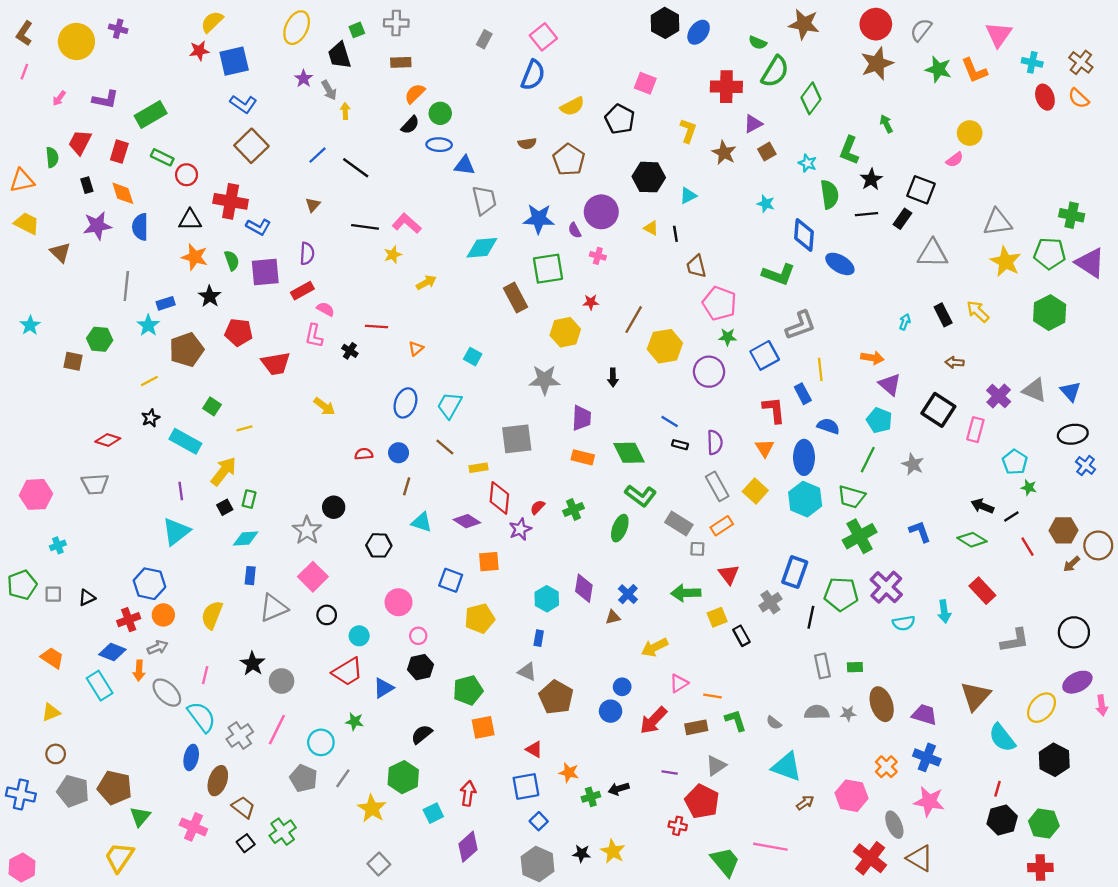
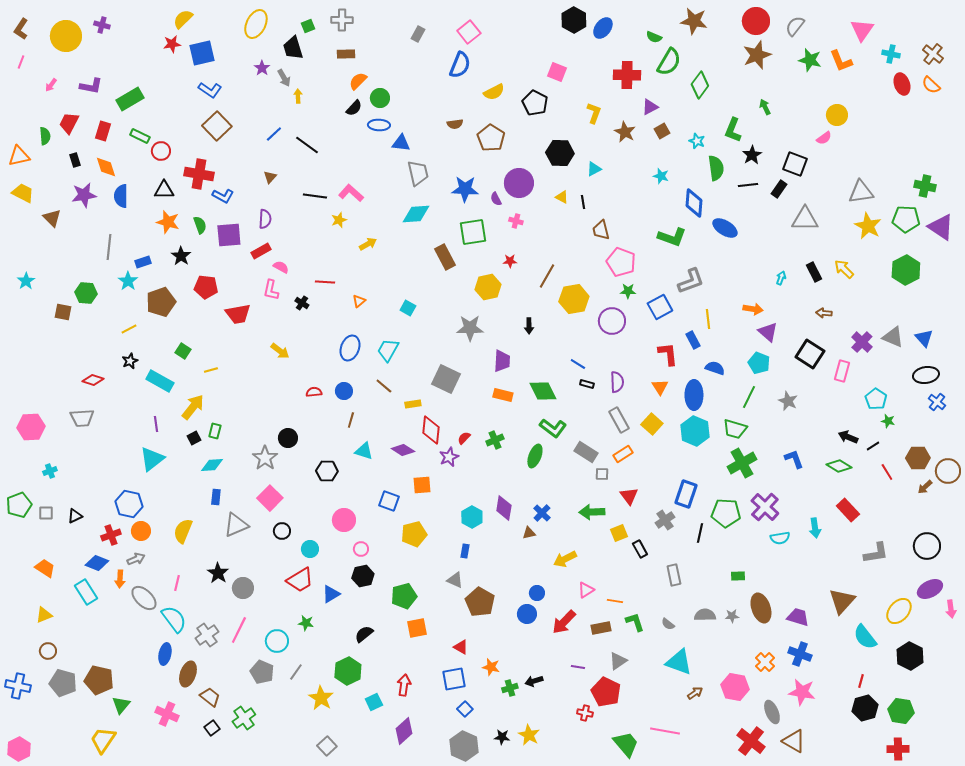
gray square: (517, 439) -> (446, 379), turned 32
gray rectangle: (823, 666) -> (674, 575), moved

